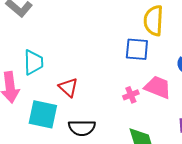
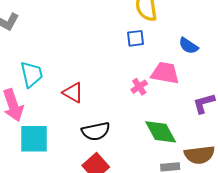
blue square: (137, 49) -> (135, 38), size x0.7
cyan square: (43, 114) -> (34, 139), moved

